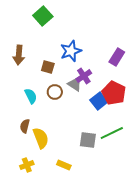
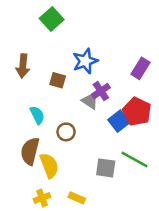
brown circle: (55, 92) -> (66, 132), moved
brown semicircle: (25, 126) -> (30, 151), size x1.6
green line: (112, 133) -> (134, 160), turned 55
yellow cross: (27, 165) -> (42, 198), moved

